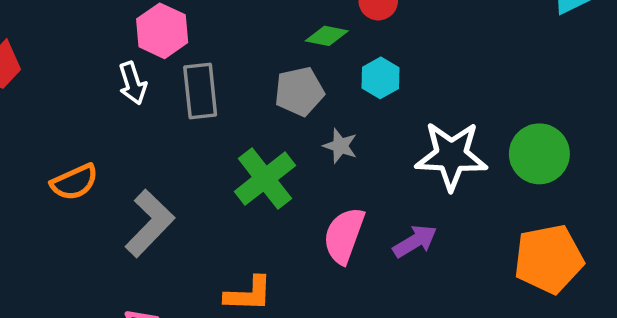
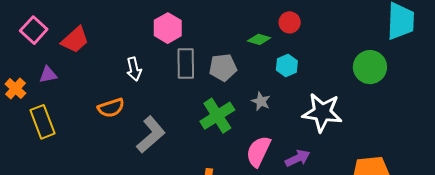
white arrow: (133, 83) -> (134, 69), moved
gray pentagon: (299, 91) -> (223, 67), moved
green circle: (539, 154) -> (370, 67), moved

